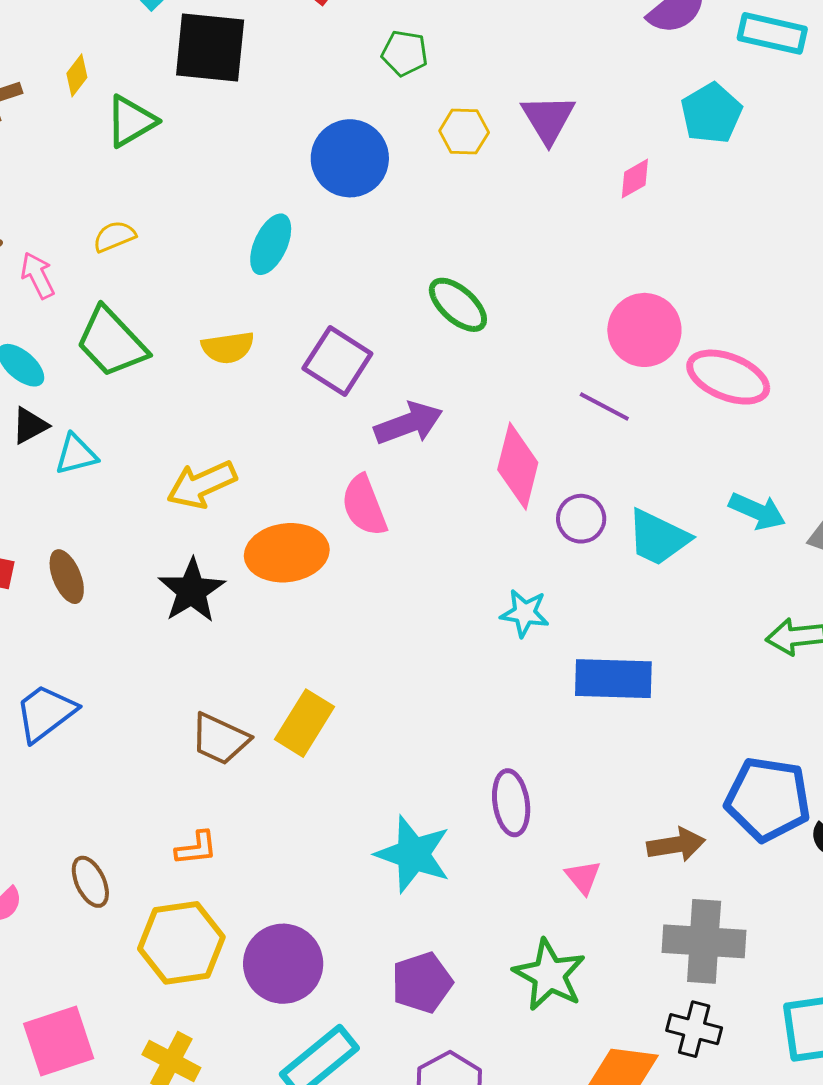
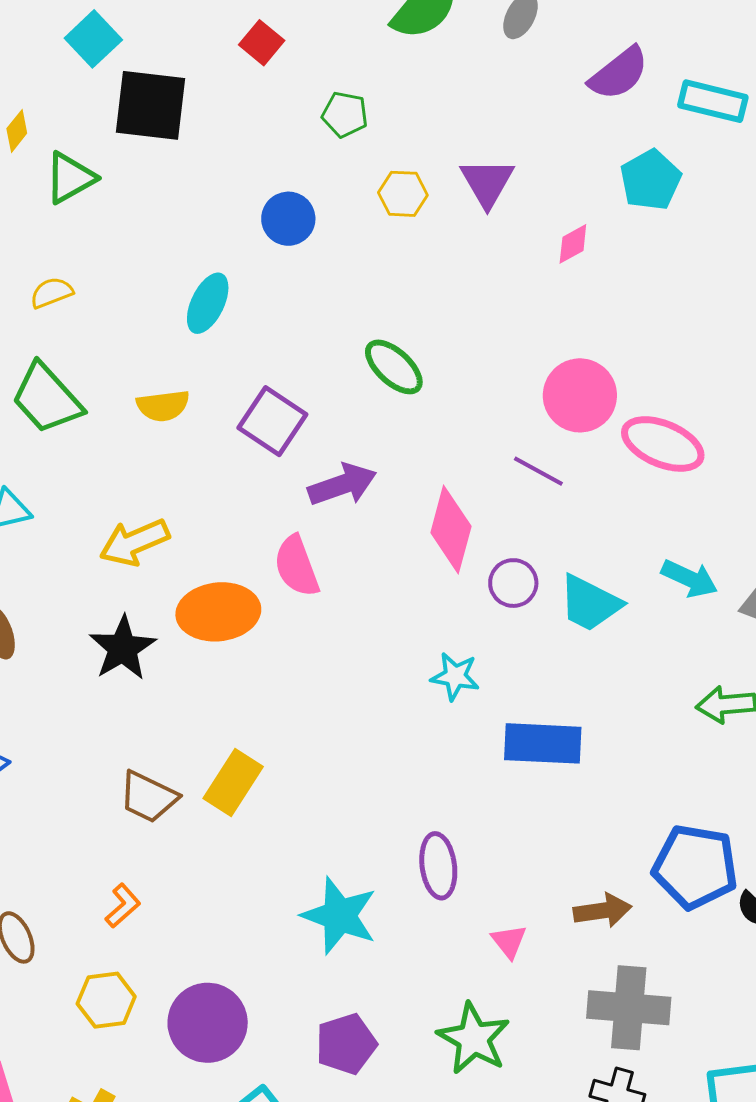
blue circle: (350, 158) -> (288, 219), size x0.7
orange L-shape: (196, 848) -> (123, 906), turned -36
yellow hexagon: (181, 943) -> (106, 1000), size x0.7

